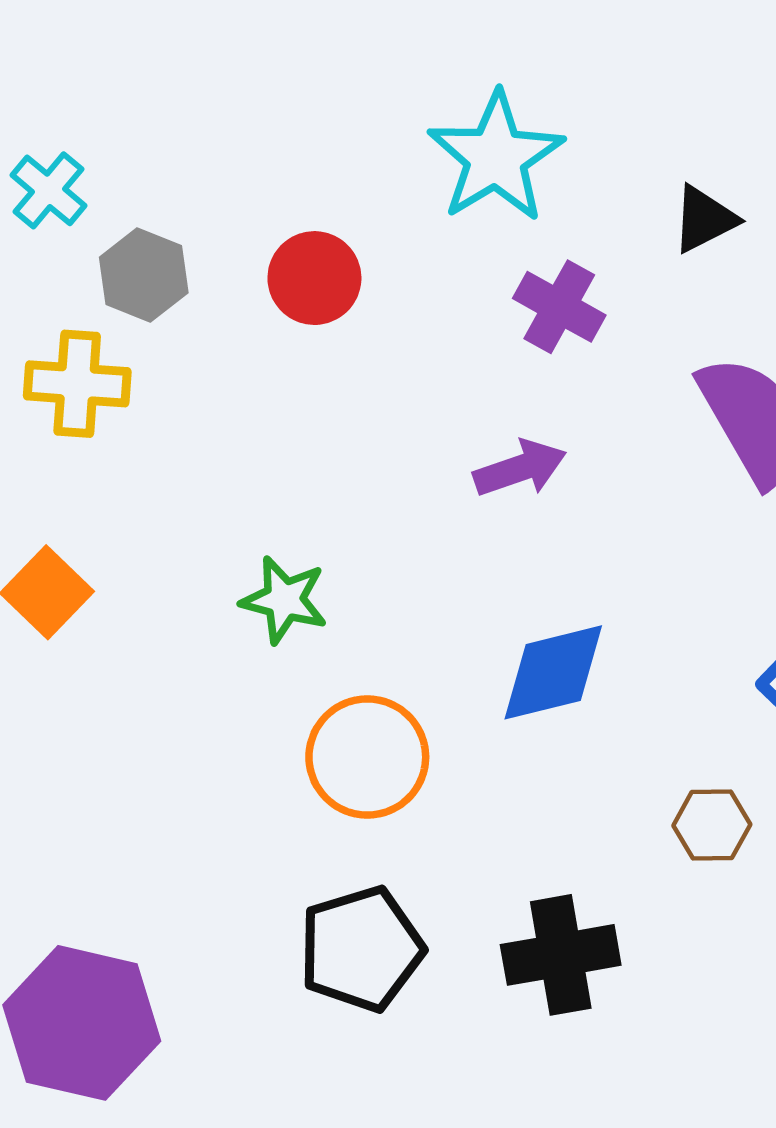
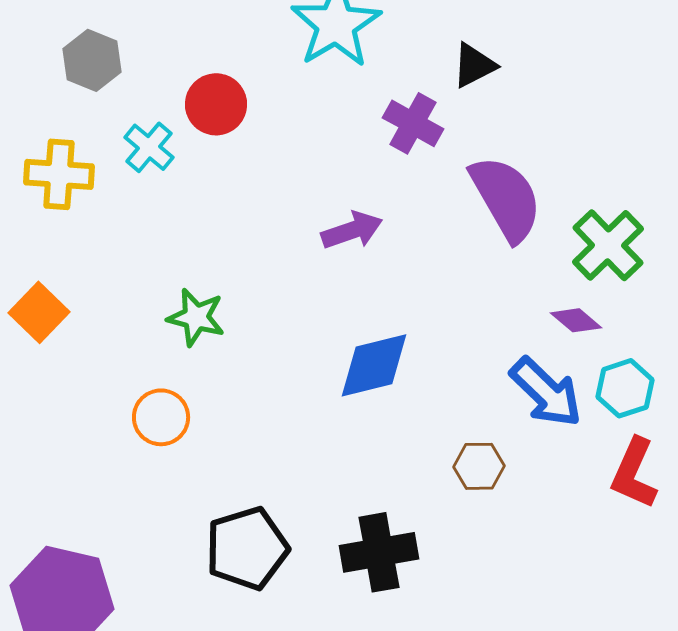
cyan cross: (49, 190) -> (149, 147), moved
gray hexagon: (144, 275) -> (92, 60), moved
purple cross: (559, 307) -> (413, 123), moved
orange circle: (367, 757) -> (161, 417), moved, size x0.7

